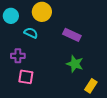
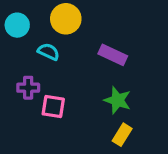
pink square: (26, 77) -> (53, 107), moved
yellow rectangle: (91, 86) -> (122, 135), moved

